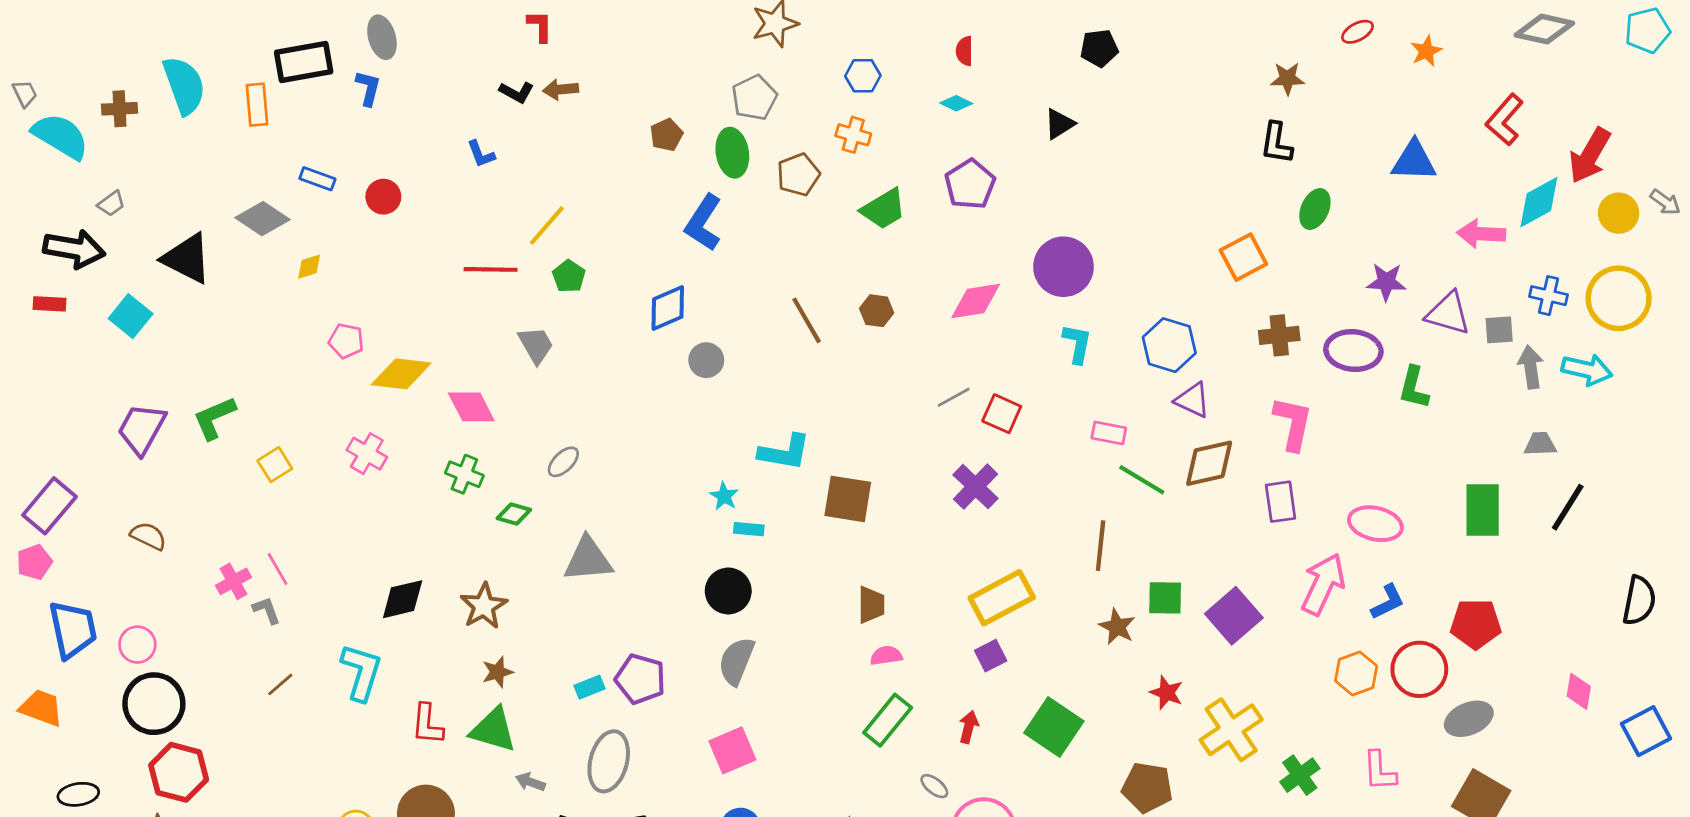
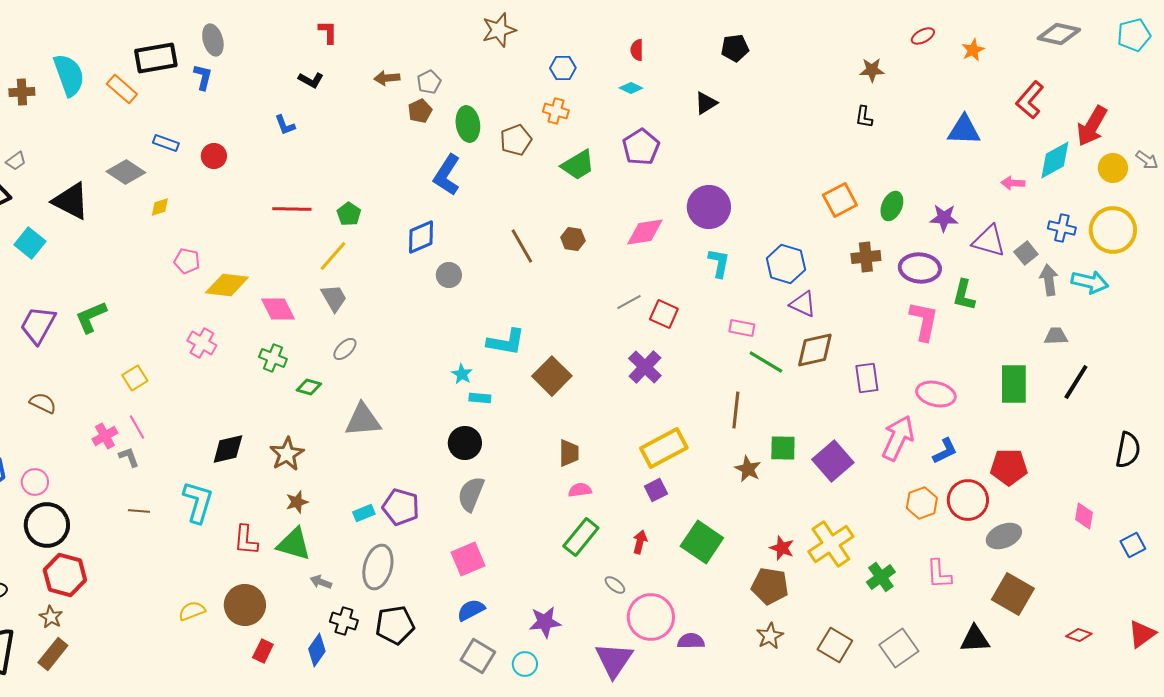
brown arrow: (561, 89) -> (387, 78), moved
gray pentagon: (754, 98) -> (429, 82), moved, size x0.7
orange rectangle: (257, 105) -> (122, 89), turned -44
black L-shape: (1276, 143) -> (864, 117), size x0.7
green ellipse: (1315, 209) -> (892, 206), moved
yellow line: (547, 225) -> (333, 256), moved
pink arrow: (1481, 234) -> (1013, 183), size x0.7
gray square: (1499, 330) -> (1026, 253), turned -35
gray trapezoid: (536, 345) -> (334, 298), moved
pink L-shape: (1293, 423) -> (924, 321), moved
yellow square: (275, 465) -> (135, 378), moved
brown square: (848, 499) -> (552, 376), turned 36
brown line: (280, 684) -> (139, 511), turned 45
red star: (1167, 693) -> (782, 548), moved
blue square: (1646, 731) -> (1133, 545), size x0.7

